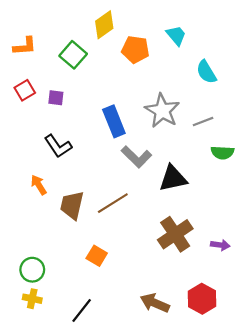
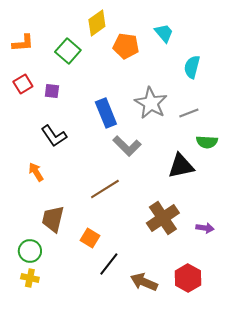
cyan semicircle: (206, 72) -> (192, 67), turned 45
black triangle: (173, 178) -> (181, 166), moved
brown trapezoid: (72, 205) -> (53, 219), moved
black line: (82, 311) -> (109, 264), moved

